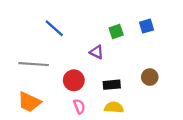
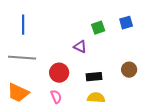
blue line: (54, 28) -> (23, 25), moved, turned 48
pink semicircle: (79, 106) -> (56, 97), moved

